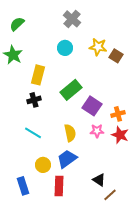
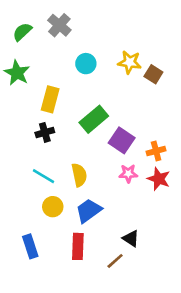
gray cross: (72, 19) -> (59, 25), moved
yellow semicircle: (70, 133) -> (79, 175), moved
yellow circle: (43, 165) -> (53, 207), moved
brown line: (110, 195) -> (115, 261), moved

